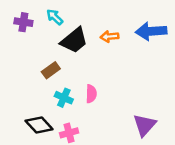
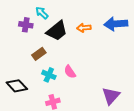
purple cross: (23, 22) -> (26, 25), moved
pink semicircle: (91, 94) -> (70, 72), turned 144
black diamond: (39, 125) -> (17, 86), moved

